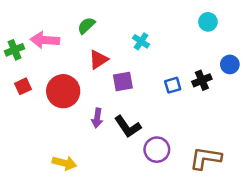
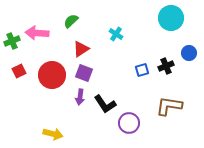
cyan circle: (208, 22) -> (171, 18), size x1.6
purple square: (123, 81) -> (84, 73), moved, turned 30
brown L-shape: (206, 158) -> (169, 106), moved

